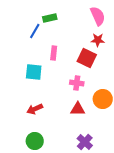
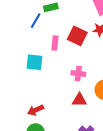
red square: (87, 58) -> (77, 36), moved
red arrow: (35, 109) -> (36, 110), moved

